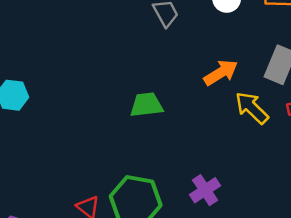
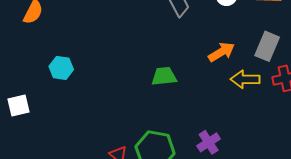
yellow arrow: (252, 108) -> (245, 79), turned -44

